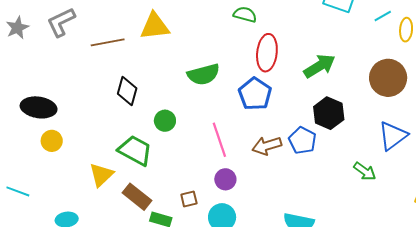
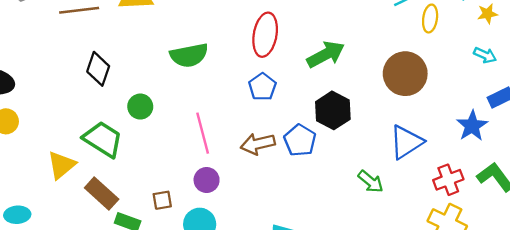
blue pentagon: (255, 94) -> (262, 87), moved, size x0.7

